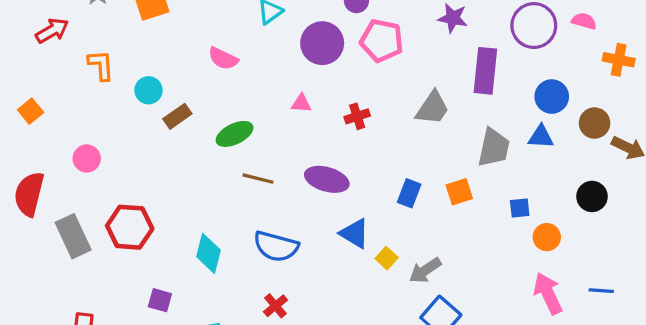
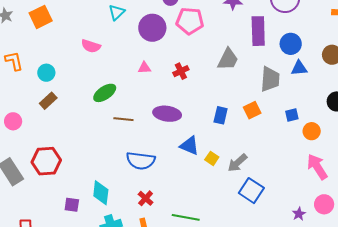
blue circle: (552, 97) -> (291, 44), moved
brown rectangle: (177, 116) -> (48, 101), moved
cyan diamond: (208, 253) -> (101, 193), moved

